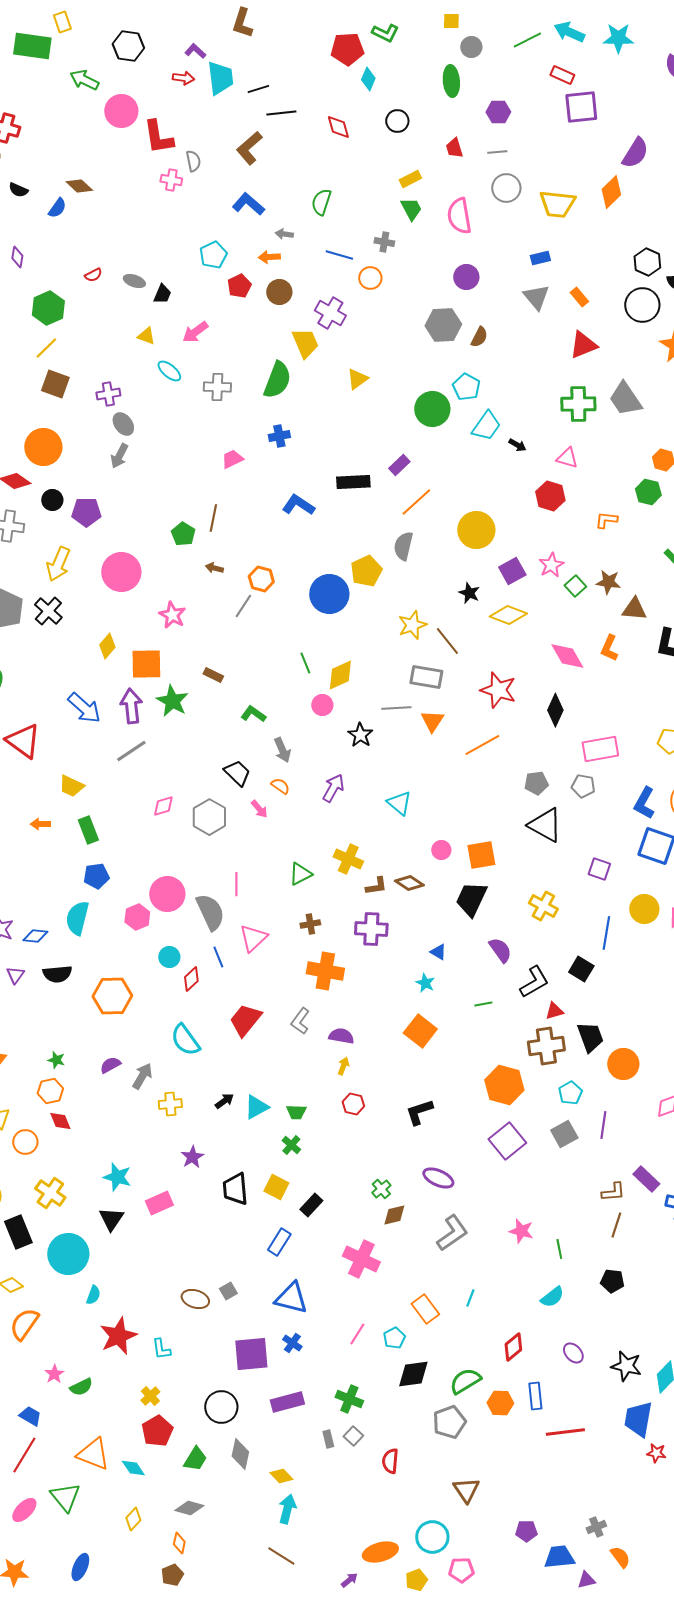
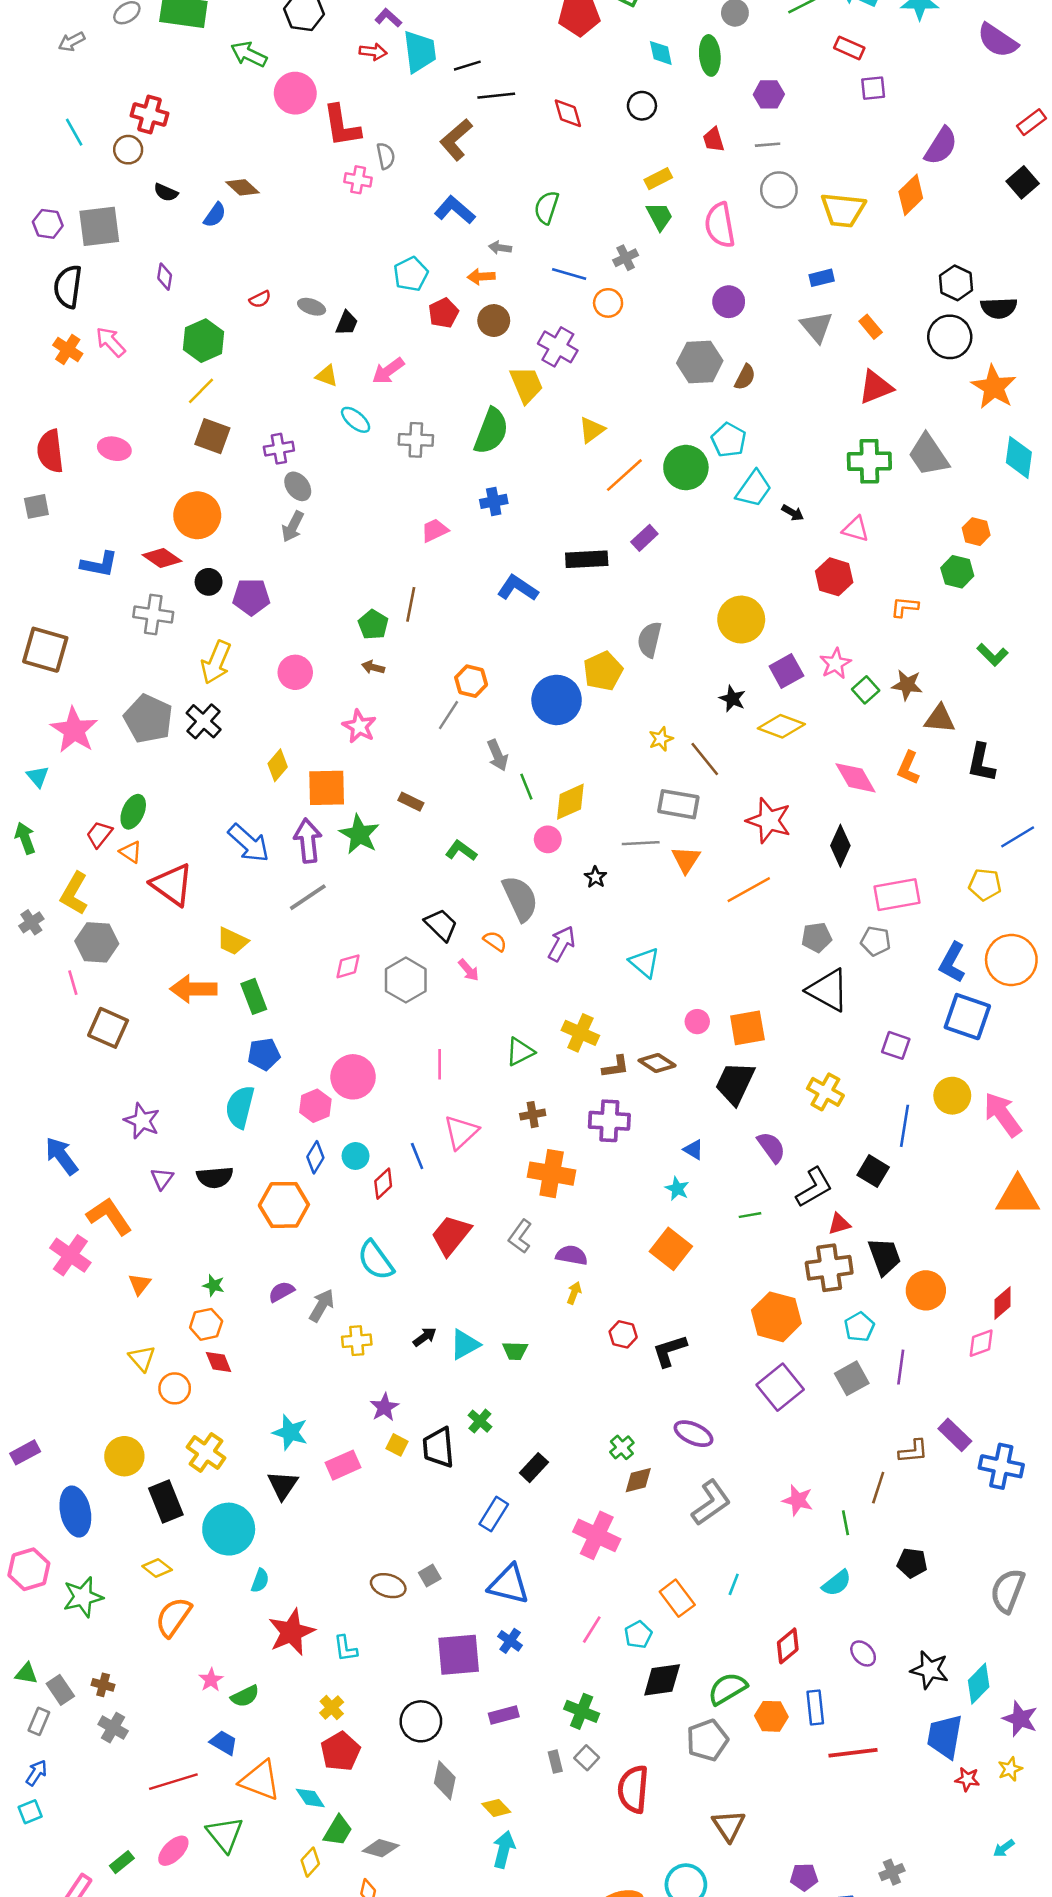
cyan diamond: (368, 79) -> (661, 53), moved, turned -35
purple square: (581, 107) -> (873, 88), size x0.6
gray cross: (384, 242) -> (626, 258), turned -36
orange line: (416, 502) -> (624, 475), moved
brown arrow: (214, 568) -> (373, 667), moved
pink circle: (121, 572) -> (295, 672), size x0.7
yellow star: (412, 625) -> (661, 739), size x0.7
black star: (360, 735) -> (595, 877), size x0.7
gray arrow: (282, 750) -> (497, 755), moved
orange arrow: (40, 824) -> (193, 989), size x1.8
gray semicircle: (210, 912) -> (520, 898), moved
blue diamond: (35, 936) -> (315, 1157), moved, turned -65
red hexagon: (353, 1104) -> (623, 1334), moved
green cross: (291, 1145) -> (480, 1421), moved
yellow square: (276, 1187) -> (397, 1445), moved, size x0.7
brown line: (616, 1225) -> (878, 1488), moved
purple rectangle: (287, 1402) -> (504, 1715), size x0.7
blue trapezoid: (30, 1416) -> (224, 1743), moved
red line: (24, 1455) -> (173, 1782), turned 42
green trapezoid: (195, 1459) -> (338, 1831), moved
red semicircle: (390, 1461) -> (633, 1789), size x1.5

